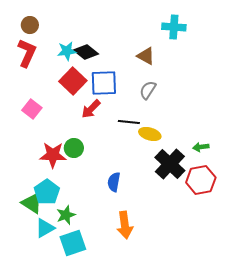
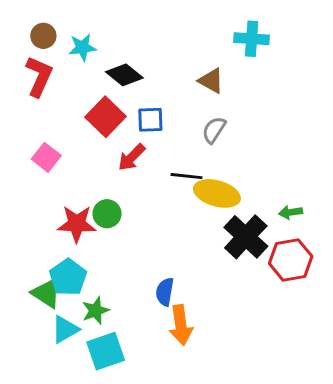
cyan star: (67, 51) -> (82, 47), moved
blue square: (104, 83) -> (150, 120), size x0.7
yellow ellipse: (150, 134) -> (217, 193), size x1.4
blue semicircle: (114, 182) -> (165, 292), moved

